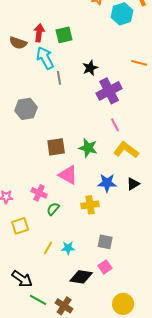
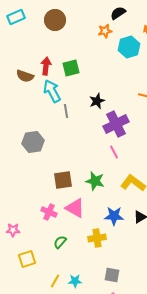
pink line: (115, 125) -> (114, 152), moved
pink cross: (39, 193) -> (49, 212), moved

